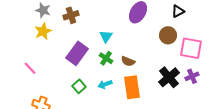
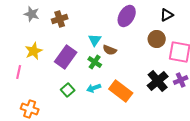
yellow star: (43, 31) -> (34, 51), moved
brown semicircle: (128, 61) -> (110, 50), moved
pink line: (30, 68) -> (19, 72), turned 56
orange rectangle: (132, 87) -> (121, 91), turned -45

